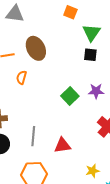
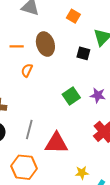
orange square: (70, 12) -> (73, 16), moved
black square: (90, 55) -> (83, 53), moved
red triangle: (62, 145) -> (56, 143), size x1.4

